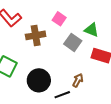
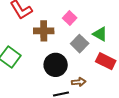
black circle: (39, 80) -> (56, 65), moved
brown arrow: (78, 80) -> (79, 82), turned 48

